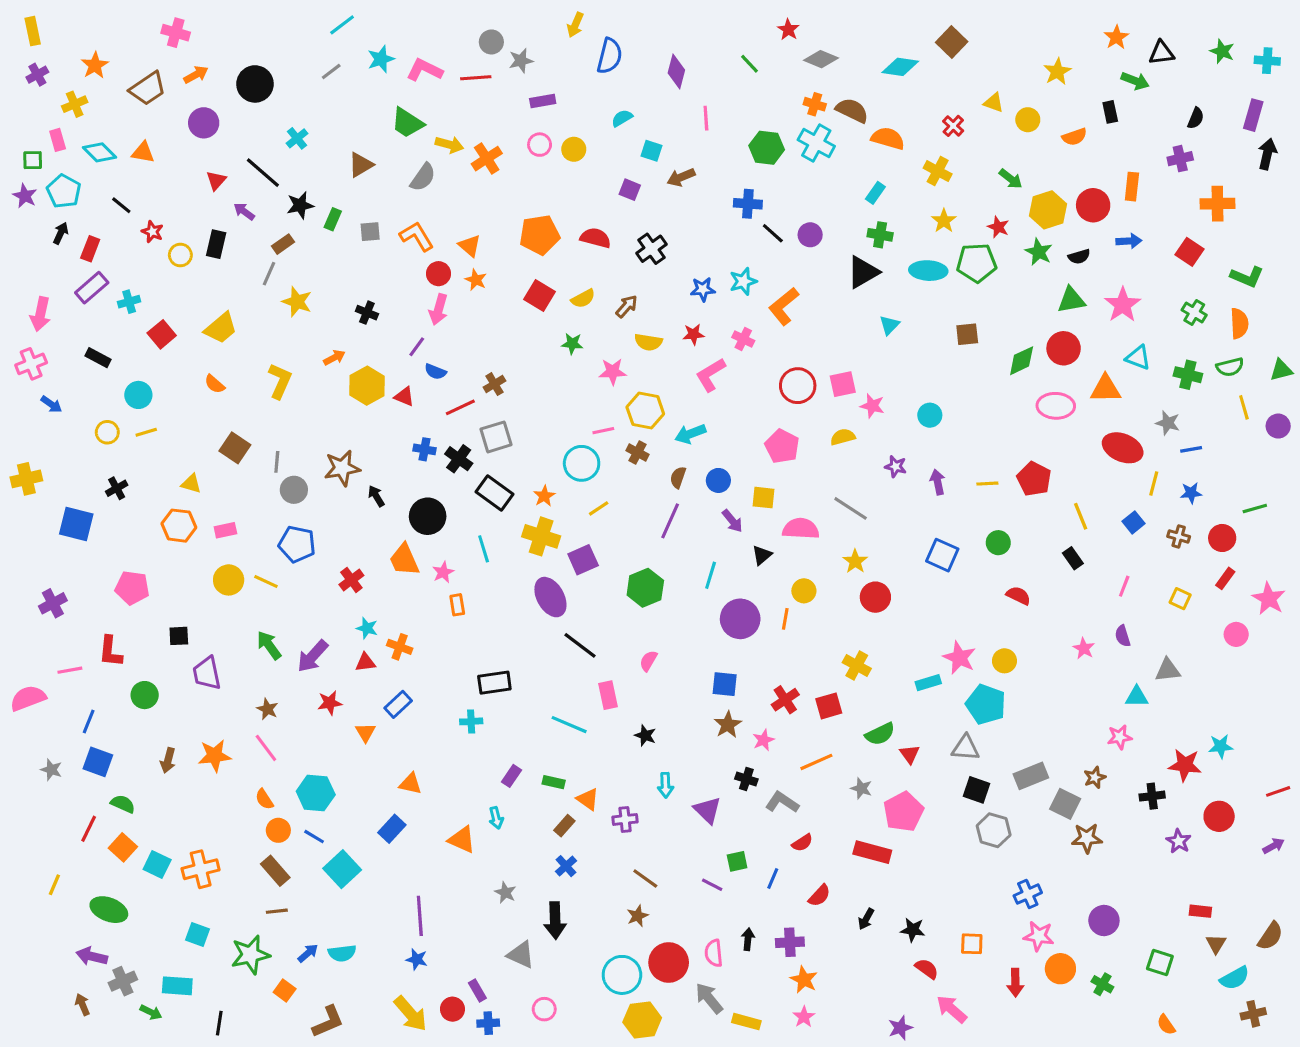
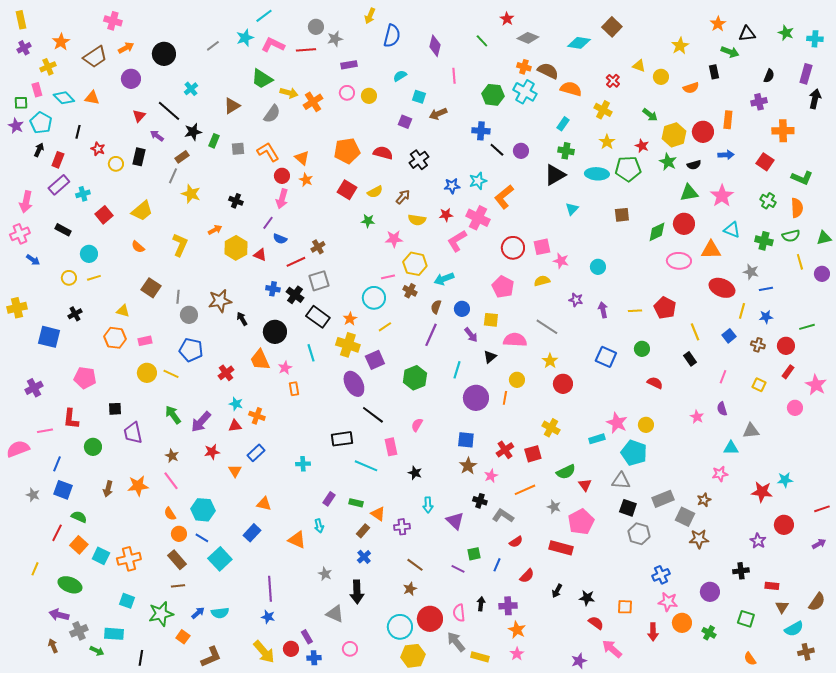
cyan line: (342, 25) -> (264, 16), moved
black line: (121, 205) -> (78, 132), turned 64
pink cross: (743, 339) -> (478, 218), size x1.6
black rectangle: (494, 683) -> (342, 439), moved
black cross: (1152, 796) -> (741, 571), moved

